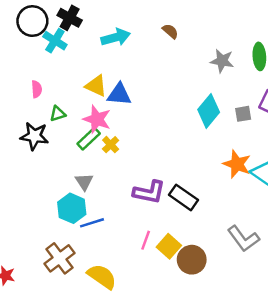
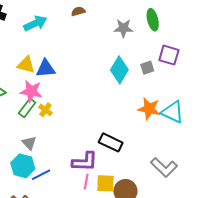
brown semicircle: (170, 31) -> (78, 11), turned -48
purple L-shape: (149, 192) -> (85, 162), moved
yellow square: (169, 246) -> (105, 183), turned -30

